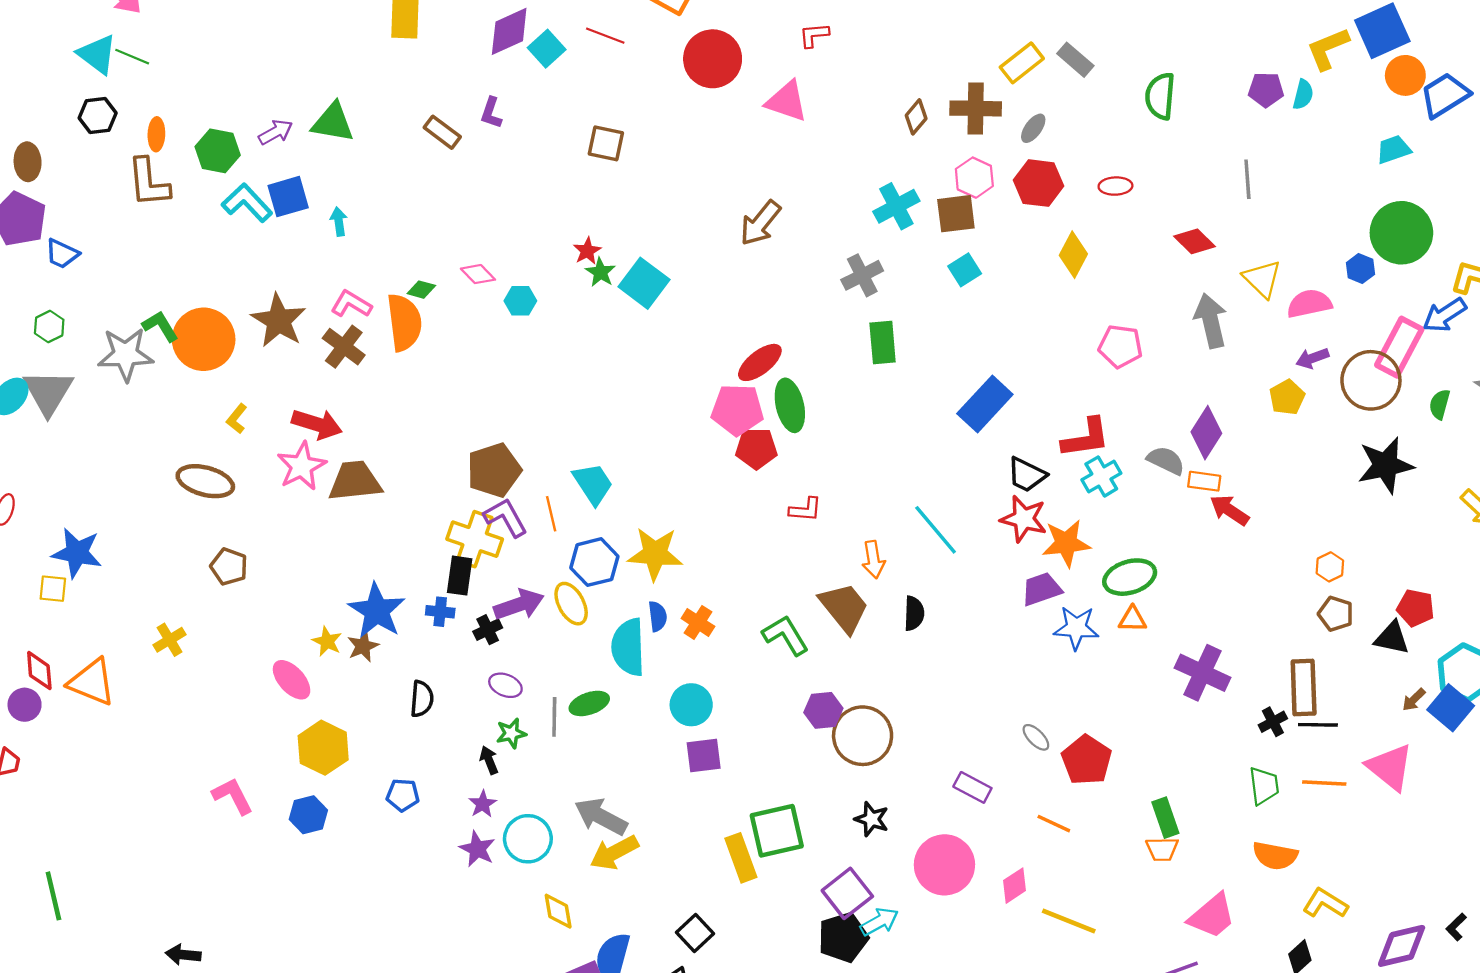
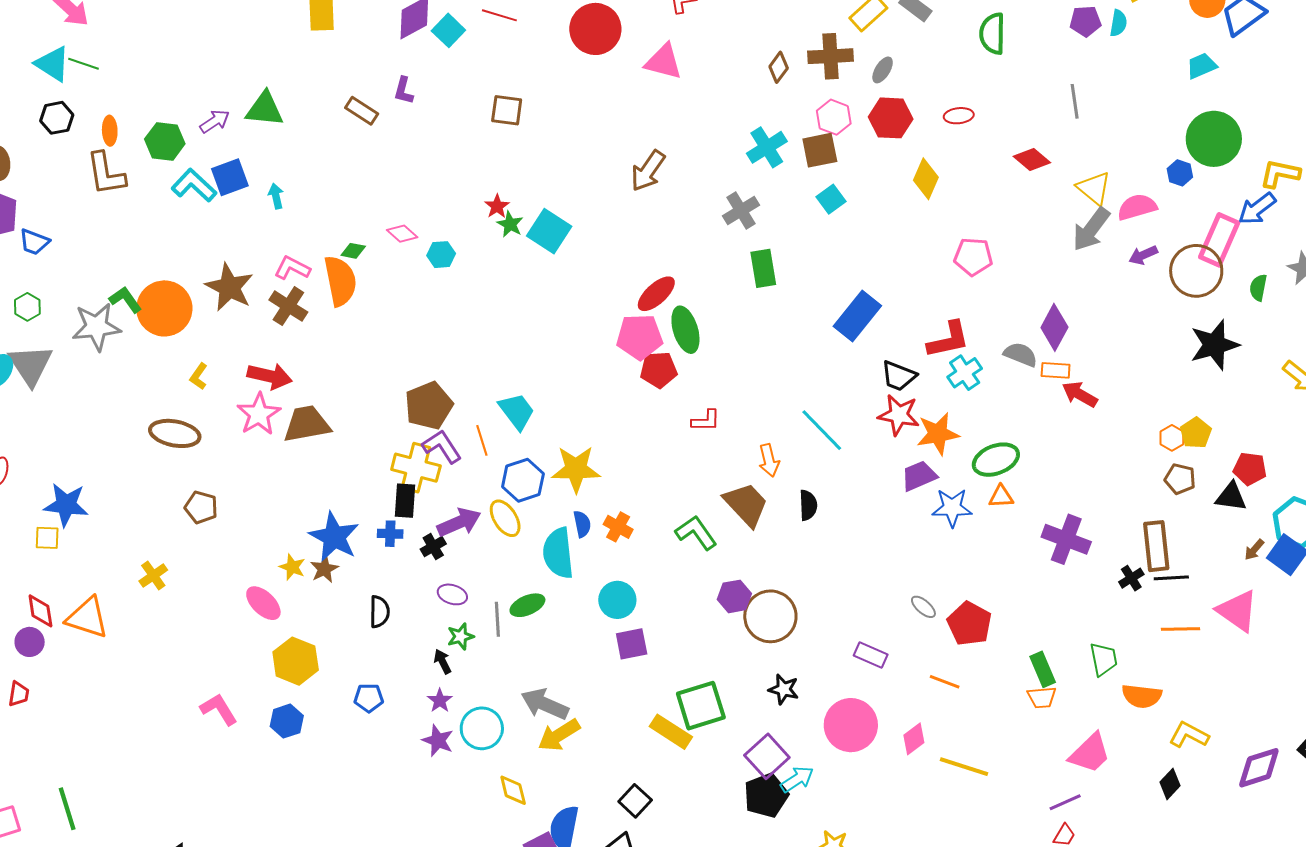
gray arrow: (1211, 321) -> (1091, 229), moved, turned -126
yellow pentagon: (1287, 397) -> (1196, 433), moved
green trapezoid: (1264, 786) -> (1104, 659), moved
yellow rectangle: (741, 858) -> (671, 732), turned -33

